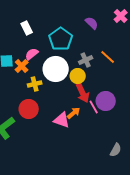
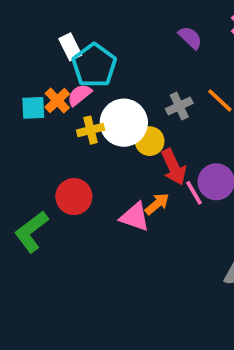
cyan pentagon: (61, 39) -> (94, 65), moved
orange cross: (22, 66) -> (57, 100), moved
yellow circle: (78, 76) -> (150, 141), moved
yellow cross: (35, 84) -> (91, 130), moved

